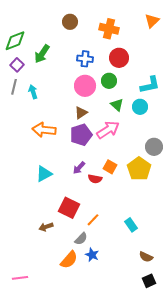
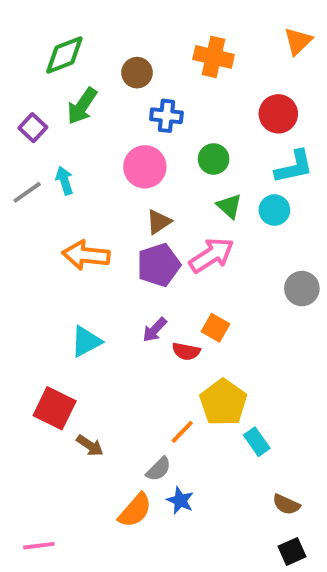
brown circle: (70, 22) -> (137, 73), moved
green diamond: (15, 41) -> (64, 55), moved
red circle: (119, 58) -> (278, 114), moved
pink circle: (85, 86) -> (145, 167), moved
gray line: (14, 87) -> (27, 192), moved, turned 42
yellow pentagon: (139, 169) -> (223, 402), moved
red square: (69, 208) -> (55, 408), moved
brown arrow: (46, 227) -> (90, 446), turned -128

